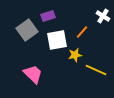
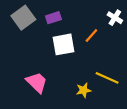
gray square: (27, 30) -> (23, 18), moved
yellow star: (75, 55) -> (84, 90), moved

